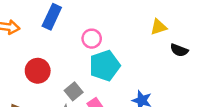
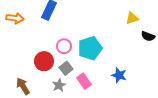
pink circle: (92, 39) -> (64, 46), moved
red circle: (38, 71) -> (44, 61), moved

